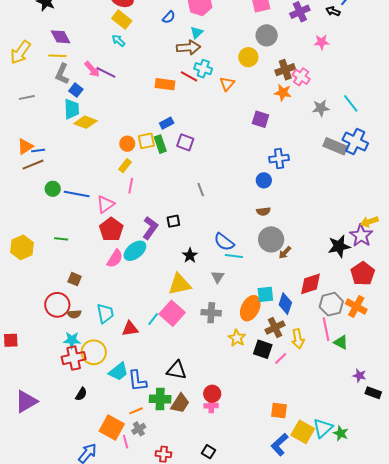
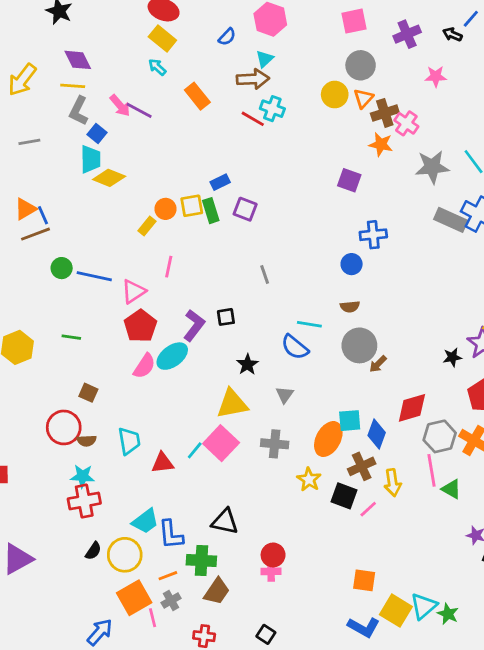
orange rectangle: (165, 84) -> (197, 96), moved, turned 42
orange triangle: (227, 84) -> (363, 98), moved
gray star: (321, 108) -> (432, 167), size x1.4
blue line: (38, 151) -> (43, 215), turned 72
yellow rectangle: (125, 166) -> (147, 226), moved
black star: (339, 246) -> (452, 357), size x0.6
cyan line: (234, 256) -> (309, 324), moved
yellow circle: (94, 352) -> (125, 555), moved
brown trapezoid: (180, 403) -> (217, 591), moved
orange square: (112, 428) -> (134, 598), turned 30
blue L-shape: (280, 445) -> (364, 627), turned -110

